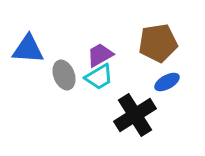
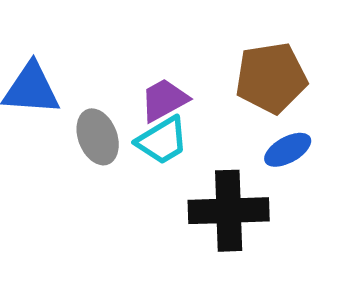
black cross: (135, 115) -> (229, 211), turned 30

